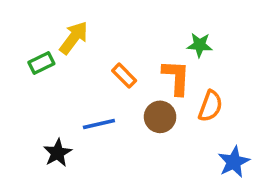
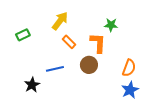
yellow arrow: (74, 38) -> (60, 21), moved
orange semicircle: (210, 106) -> (129, 68), moved

